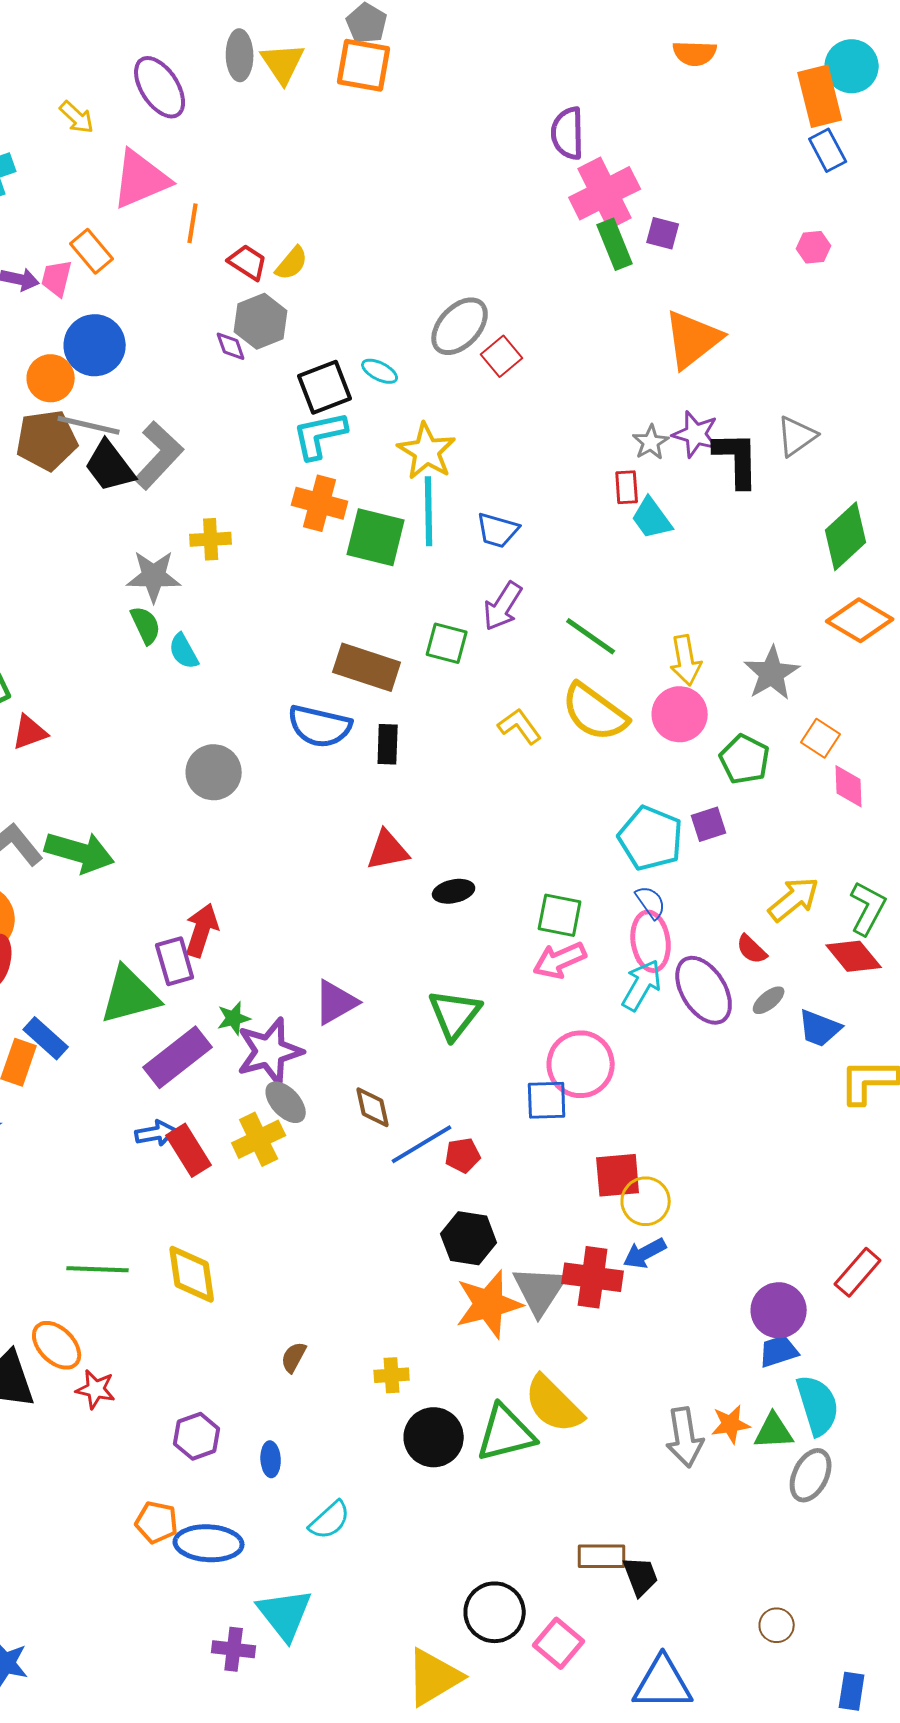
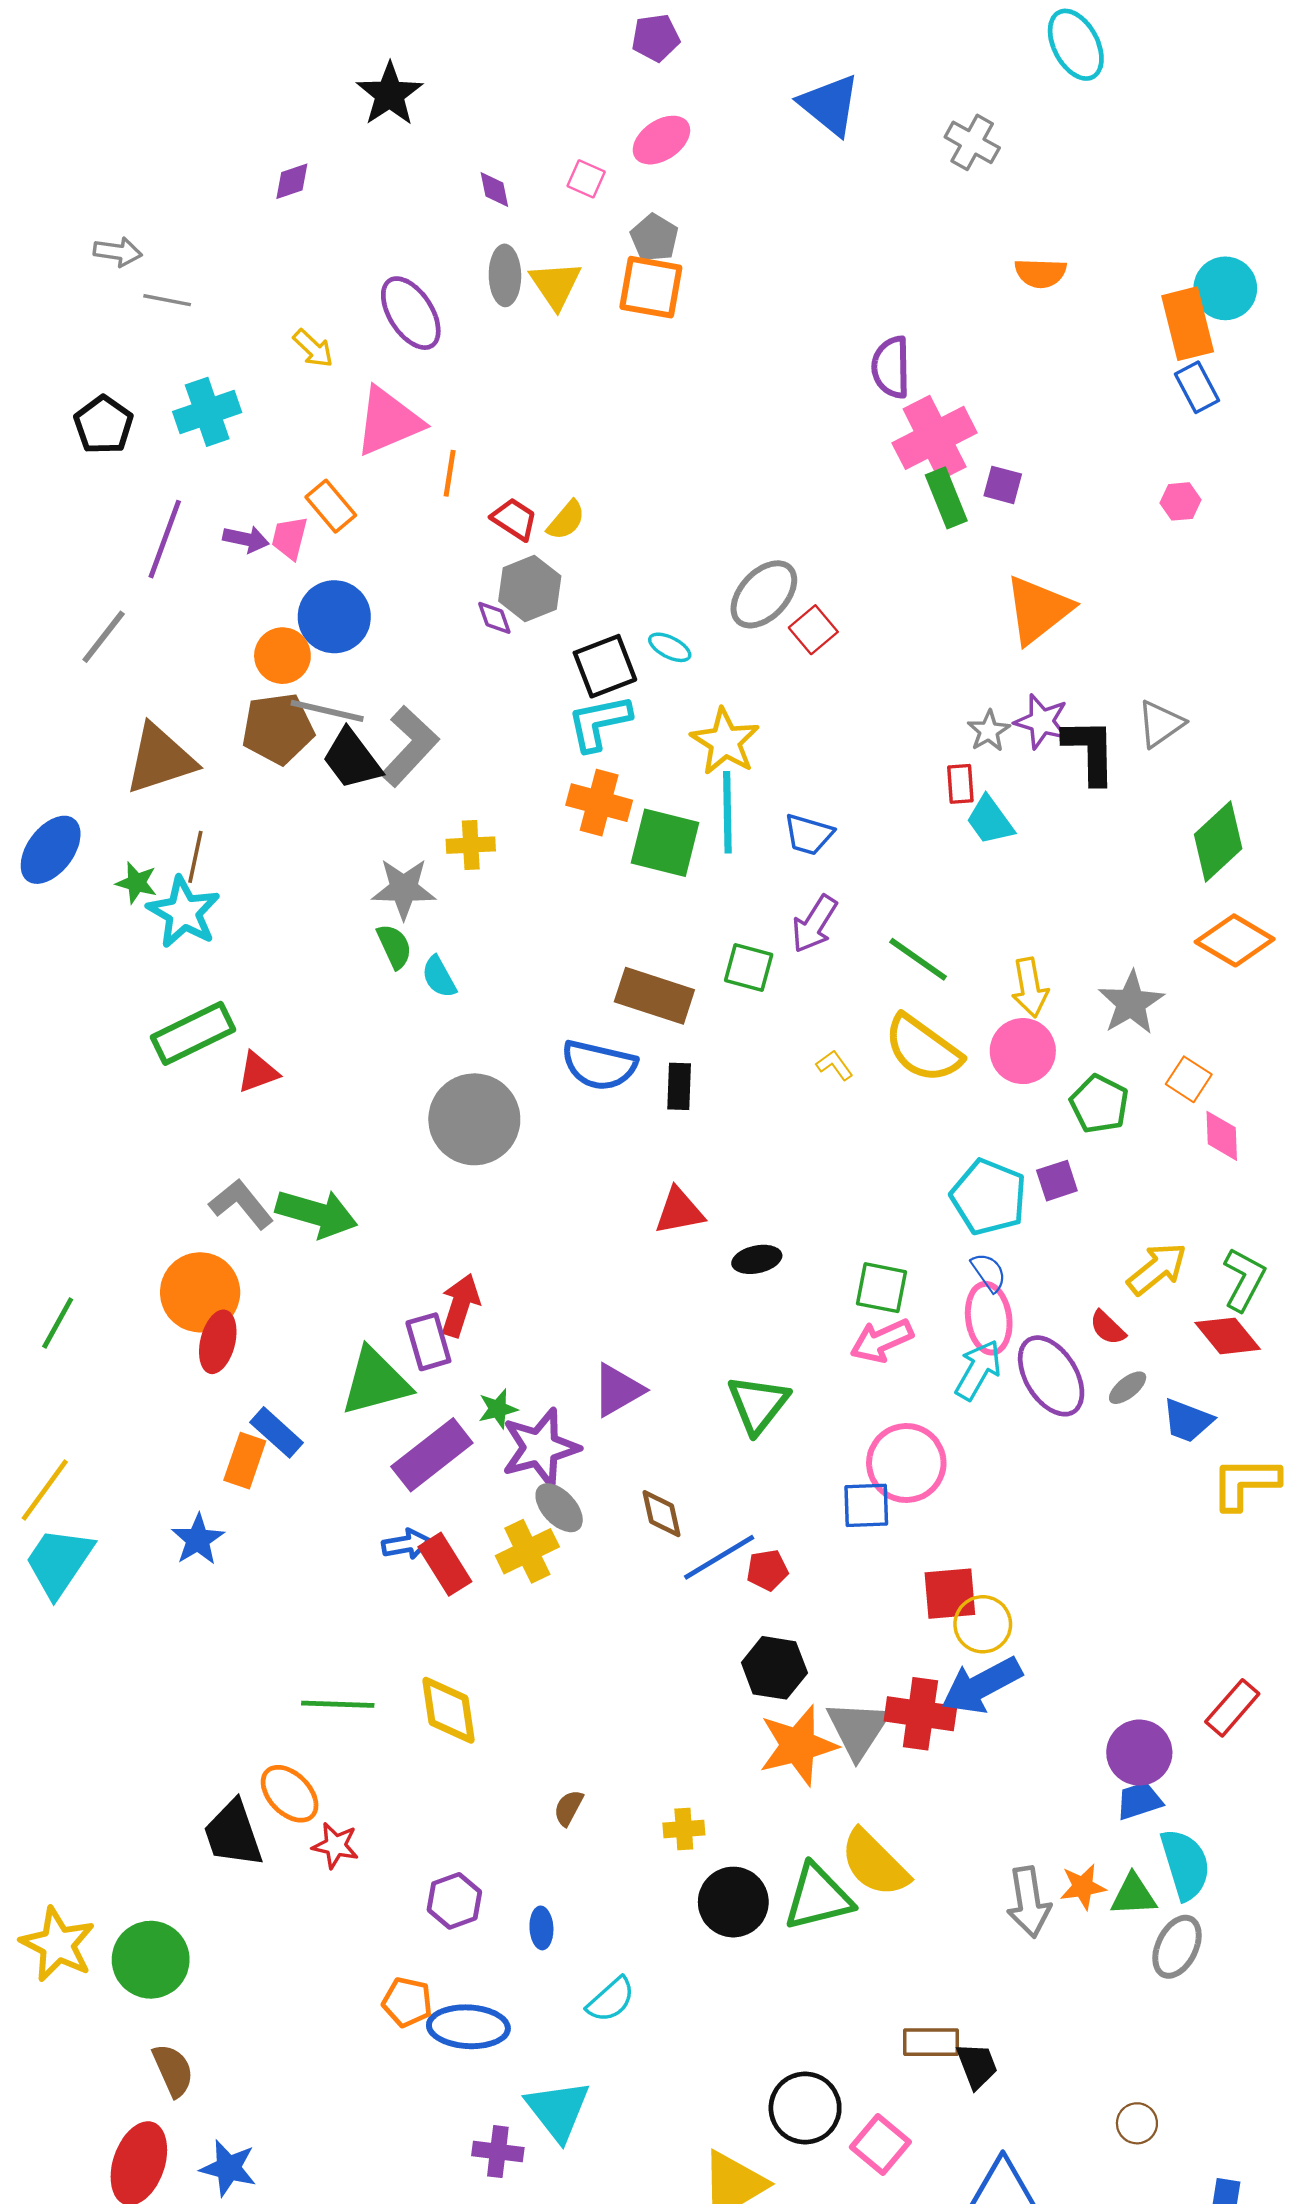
yellow L-shape: (520, 726) -> (834, 1065), size x0.7
gray circle: (214, 772) -> (474, 1119), size x1.4
blue arrow: (645, 1253) -> (982, 1685), size x1.6

